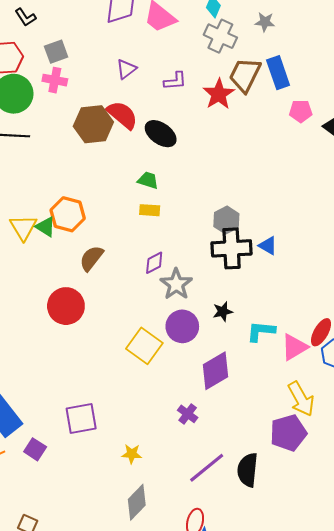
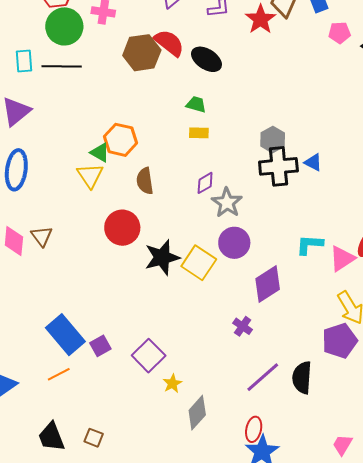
yellow triangle: (23, 227) -> (90, 175), moved
brown semicircle: (91, 258) -> (145, 181), turned -44
black star: (223, 312) -> (162, 257), moved, size x1.8
purple square: (81, 418) -> (149, 356), moved, turned -32
purple square: (35, 449) -> (100, 346), moved, turned 30
yellow star: (132, 454) -> (172, 384), moved, turned -30

